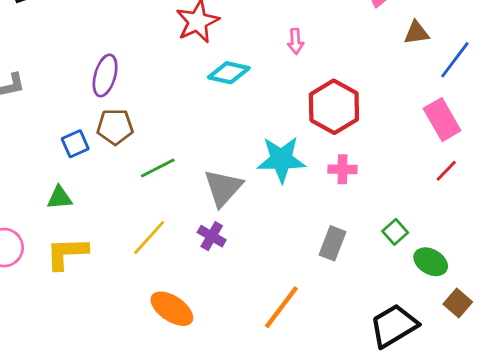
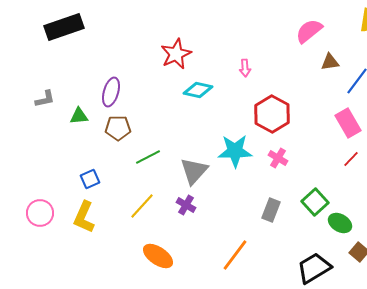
blue square: (75, 144) -> (90, 179), moved
pink cross: (343, 169) -> (278, 158), turned 30
green triangle: (60, 198) -> (79, 116), moved
green square: (395, 232) -> (315, 202), size x1.5
yellow L-shape: (67, 253) -> (84, 217), turned -64

